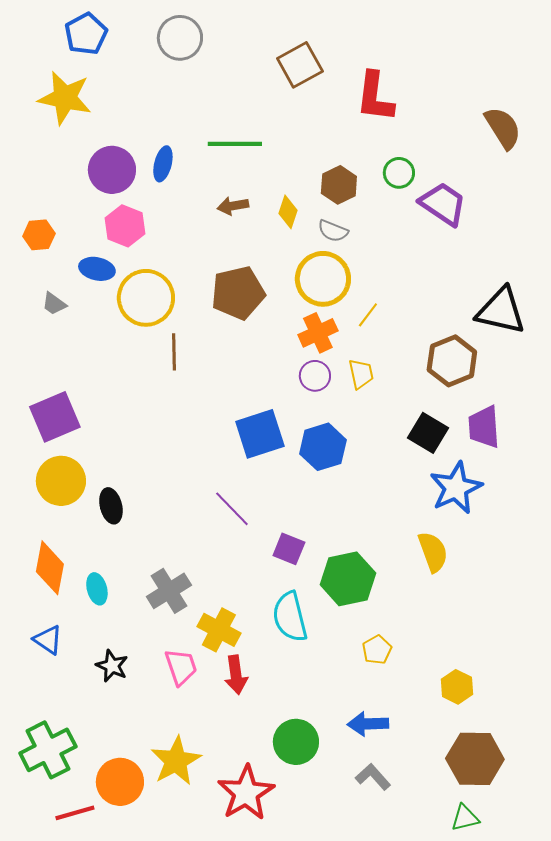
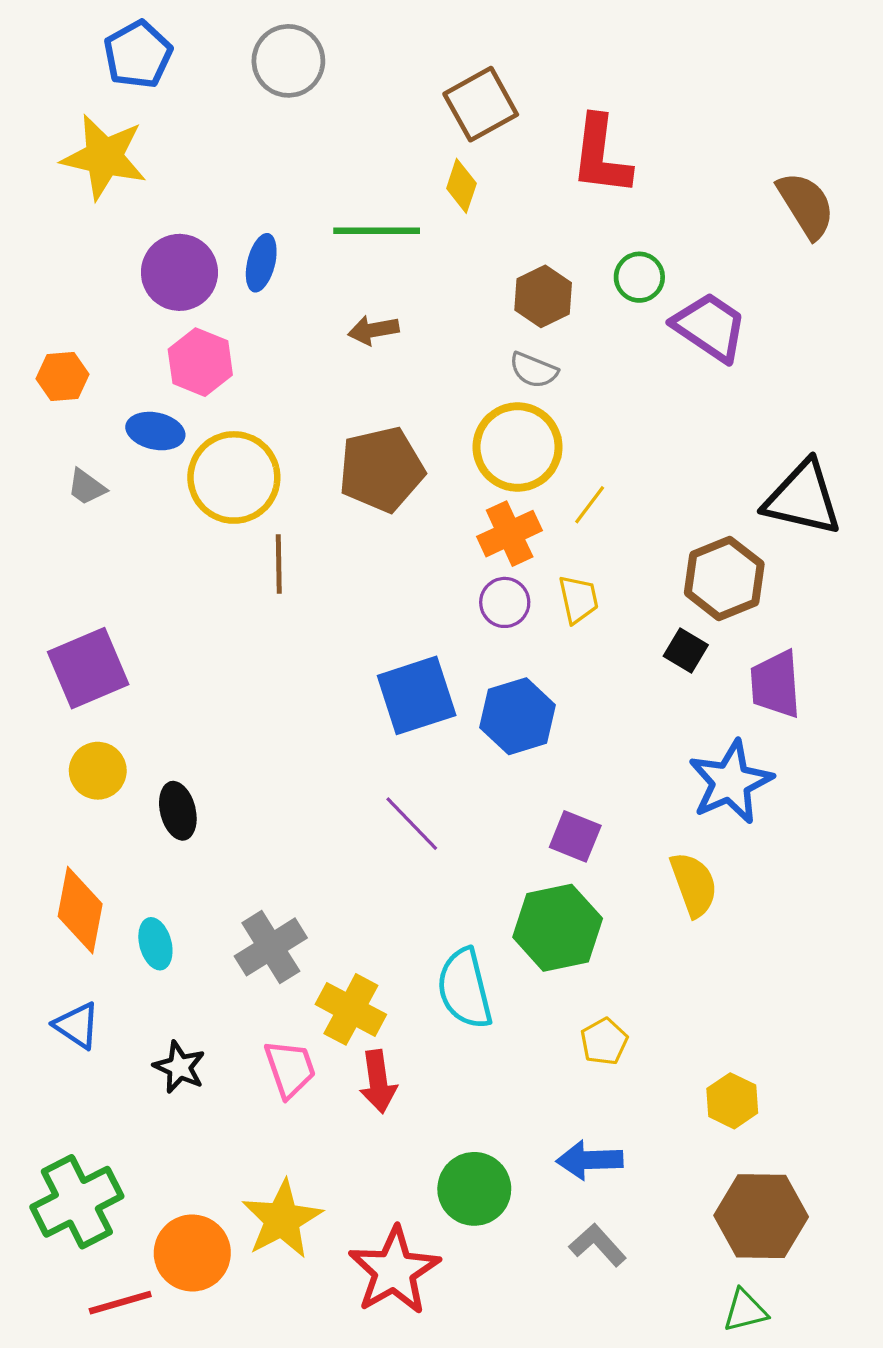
yellow diamond: (288, 212) -> (461, 186), moved
black square: (428, 433) -> (686, 651), moved, size x0.7
yellow circle: (61, 481) -> (98, 771), size x0.7
purple line: (232, 509) -> (412, 824), moved
purple square: (289, 549) -> (575, 836), moved

